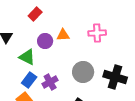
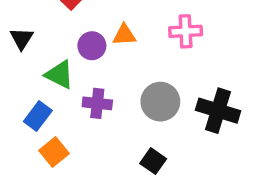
blue rectangle: (29, 80) -> (38, 116), moved
purple cross: (50, 82) -> (97, 103), moved, turned 35

